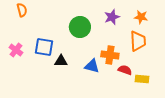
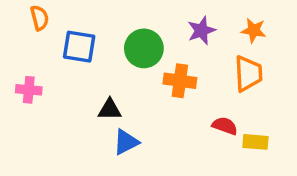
blue square: (44, 47) -> (79, 47), moved
pink cross: (16, 50) -> (29, 90), turned -32
orange cross: (110, 55) -> (180, 81), moved
blue triangle: (92, 66) -> (126, 142), moved, turned -42

